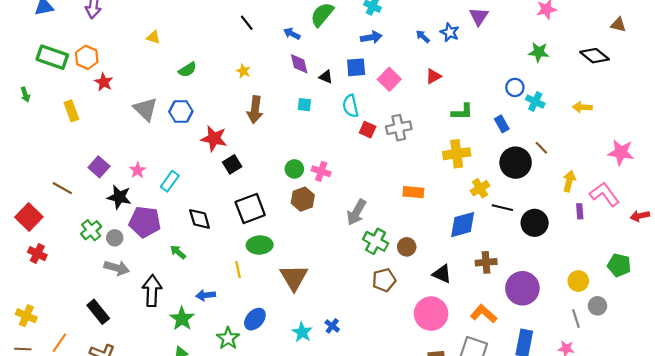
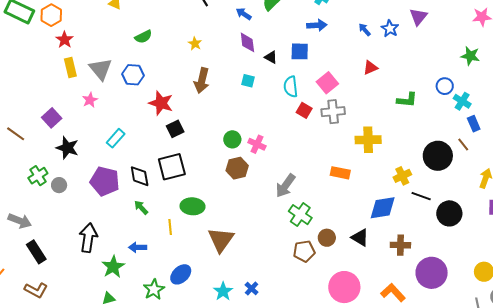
pink square: (389, 79) -> (327, 83), moved
yellow rectangle: (71, 111) -> (70, 68), moved
green L-shape: (462, 112) -> (407, 100), moved
blue rectangle: (502, 124) -> (474, 124), moved
yellow cross: (457, 154) -> (368, 140), moved
pink star: (138, 170) -> (90, 100), moved
black square: (250, 208) -> (172, 167), moved
purple pentagon: (145, 222) -> (105, 181), moved
brown circle: (407, 247) -> (327, 238), moved
green arrow: (178, 252) -> (141, 207), moved
gray arrow: (117, 268) -> (20, 221), moved
black triangle: (442, 274) -> (360, 237), moved

